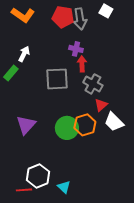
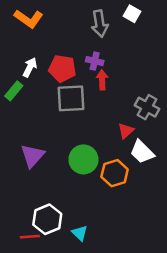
red pentagon: (63, 17) -> (62, 69), moved
gray cross: (93, 84) -> (147, 107), moved
orange hexagon: (85, 125) -> (115, 173), moved

